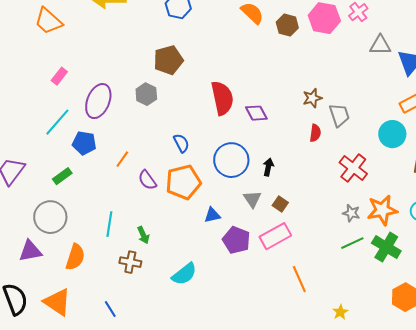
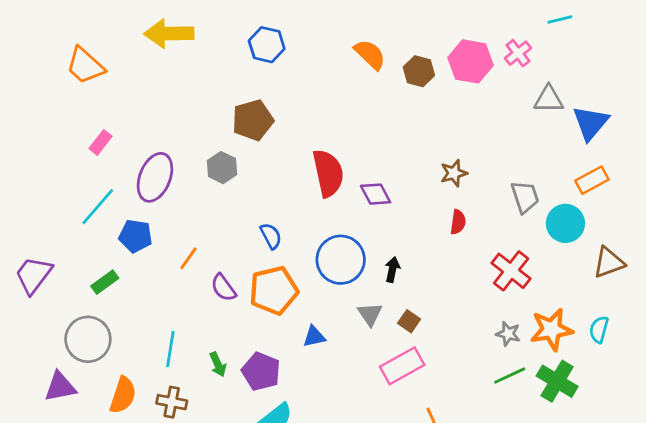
gray trapezoid: (339, 115) -> (525, 197), moved
purple pentagon: (236, 240) -> (261, 371), moved
brown cross: (130, 262) -> (172, 402), moved

